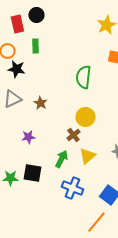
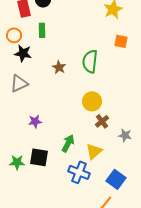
brown star: (40, 103) -> (59, 67), moved
brown cross: (73, 135) -> (102, 121), moved
yellow triangle: (87, 156) -> (94, 151), moved

